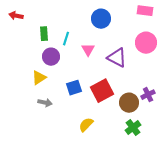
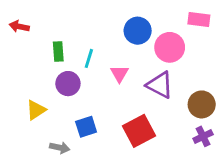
pink circle: (146, 43) -> (170, 47), moved
yellow triangle: (39, 78) -> (36, 110), moved
blue square: (74, 88) -> (86, 127), moved
brown circle: (129, 103) -> (202, 104), moved

